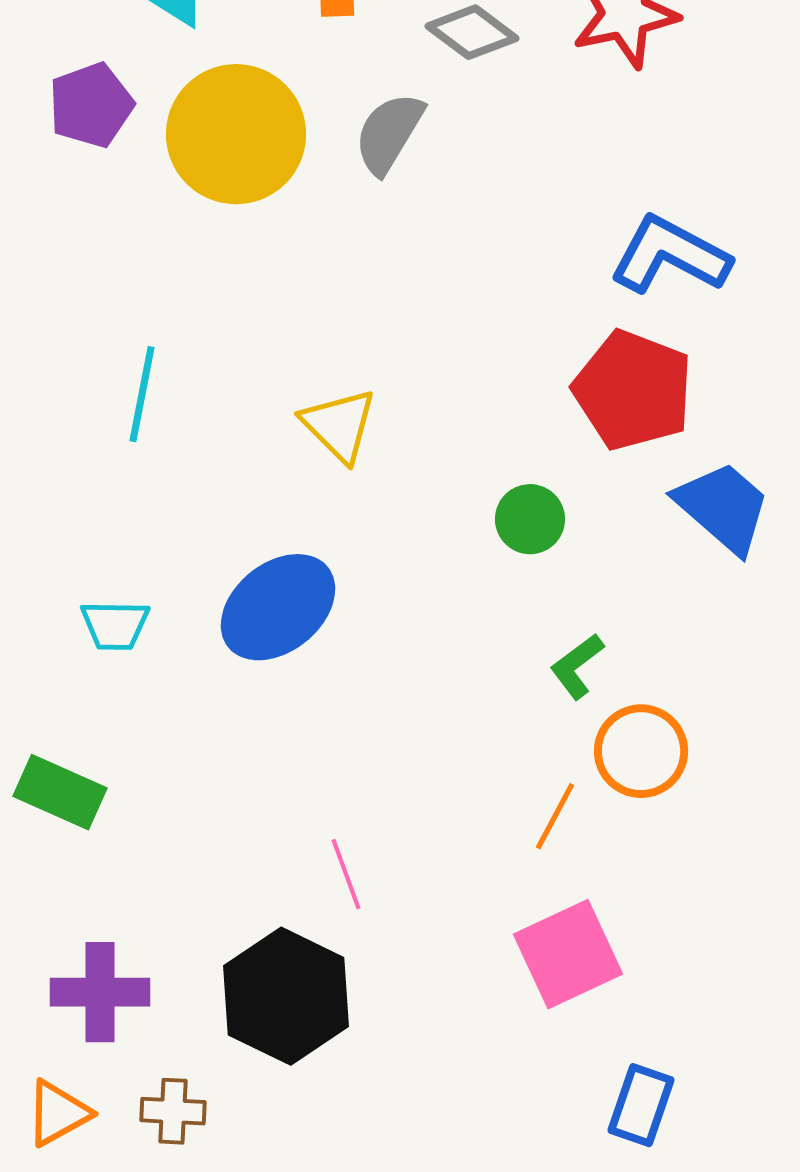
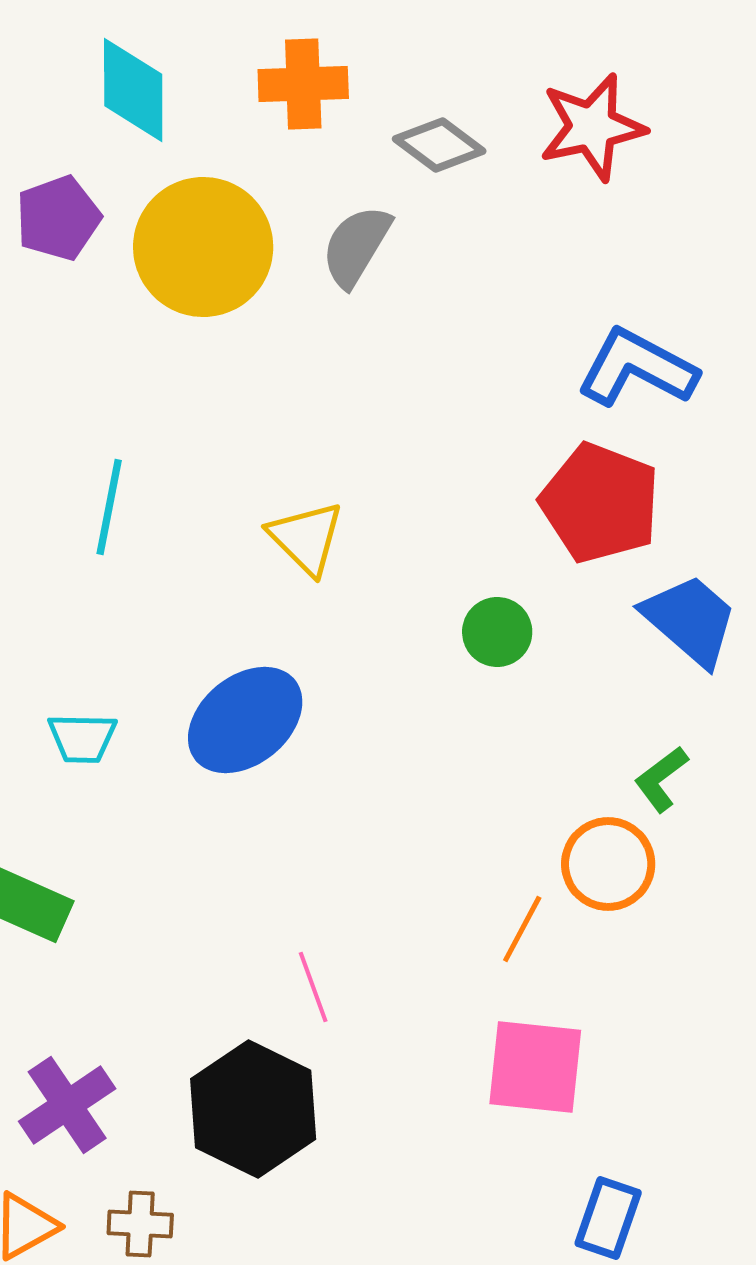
green L-shape: (577, 666) -> (661, 779), moved
pink square: (568, 954) -> (535, 1067), turned 31
purple cross: (100, 992) -> (67, 1105), turned -34

